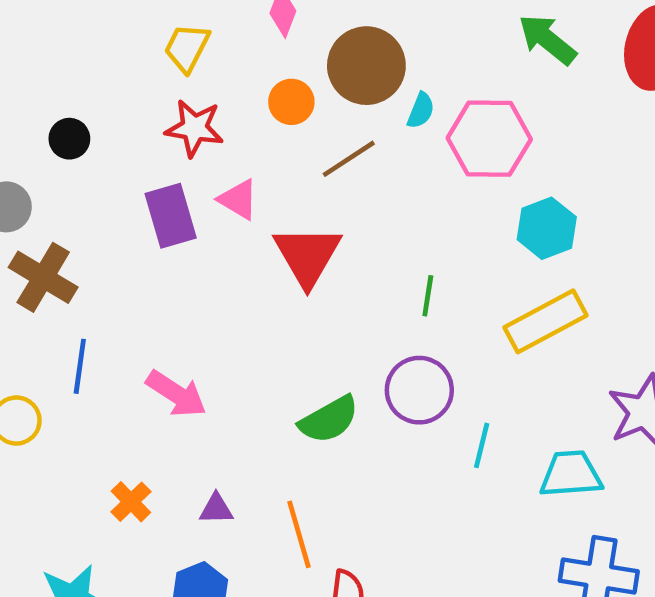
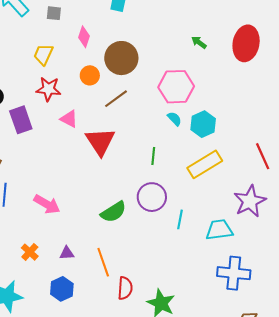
green arrow: (547, 39) -> (199, 42), size x0.6
cyan semicircle: (421, 110) -> (174, 119), moved, turned -63
purple rectangle: (171, 216) -> (21, 120), moved

